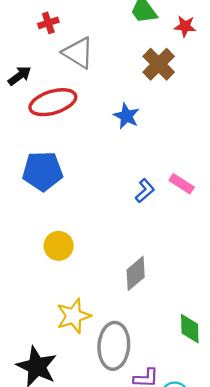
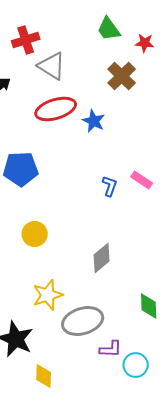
red cross: (48, 23) -> (26, 40), size x1.5
red ellipse: (53, 102) -> (56, 109), moved
blue L-shape: (145, 191) -> (110, 186), turned -30
gray ellipse: (114, 346) -> (83, 321), turned 69

